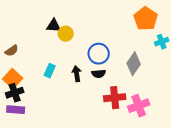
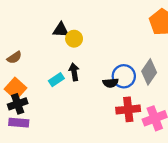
blue circle: (99, 54) -> (124, 76), moved
cyan rectangle: (50, 71) -> (56, 80), turned 32
black arrow: (77, 74) -> (74, 72), moved

